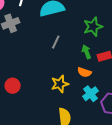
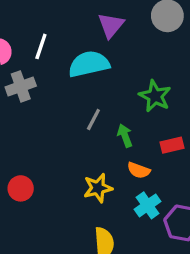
green star: (93, 27) -> (155, 96), turned -30
green arrow: (86, 52) -> (125, 136), moved

